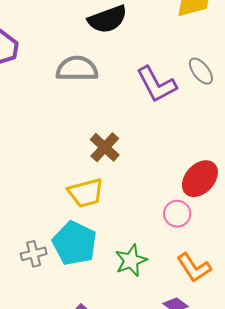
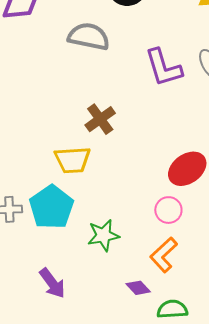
pink circle: (177, 214) -> (168, 210), moved
orange L-shape: (194, 268) -> (164, 255), turned 69

